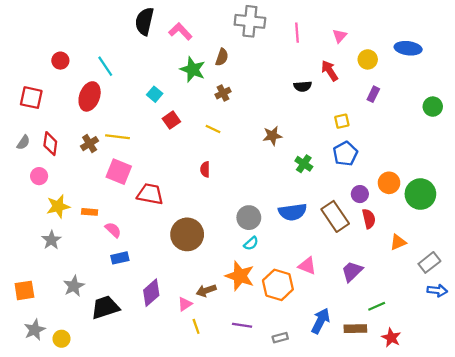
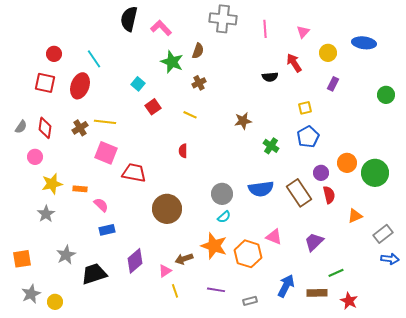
red square: (31, 98) -> (45, 83), moved

